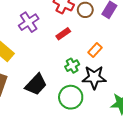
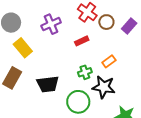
black trapezoid: (36, 84) -> (48, 84), turned 30

